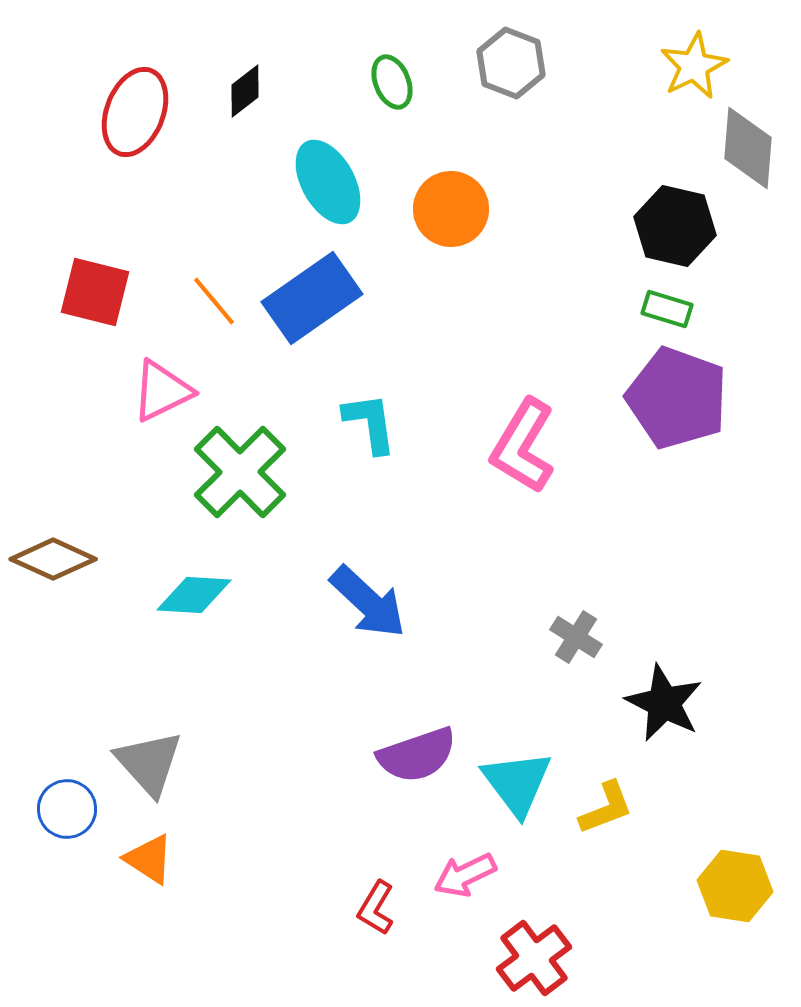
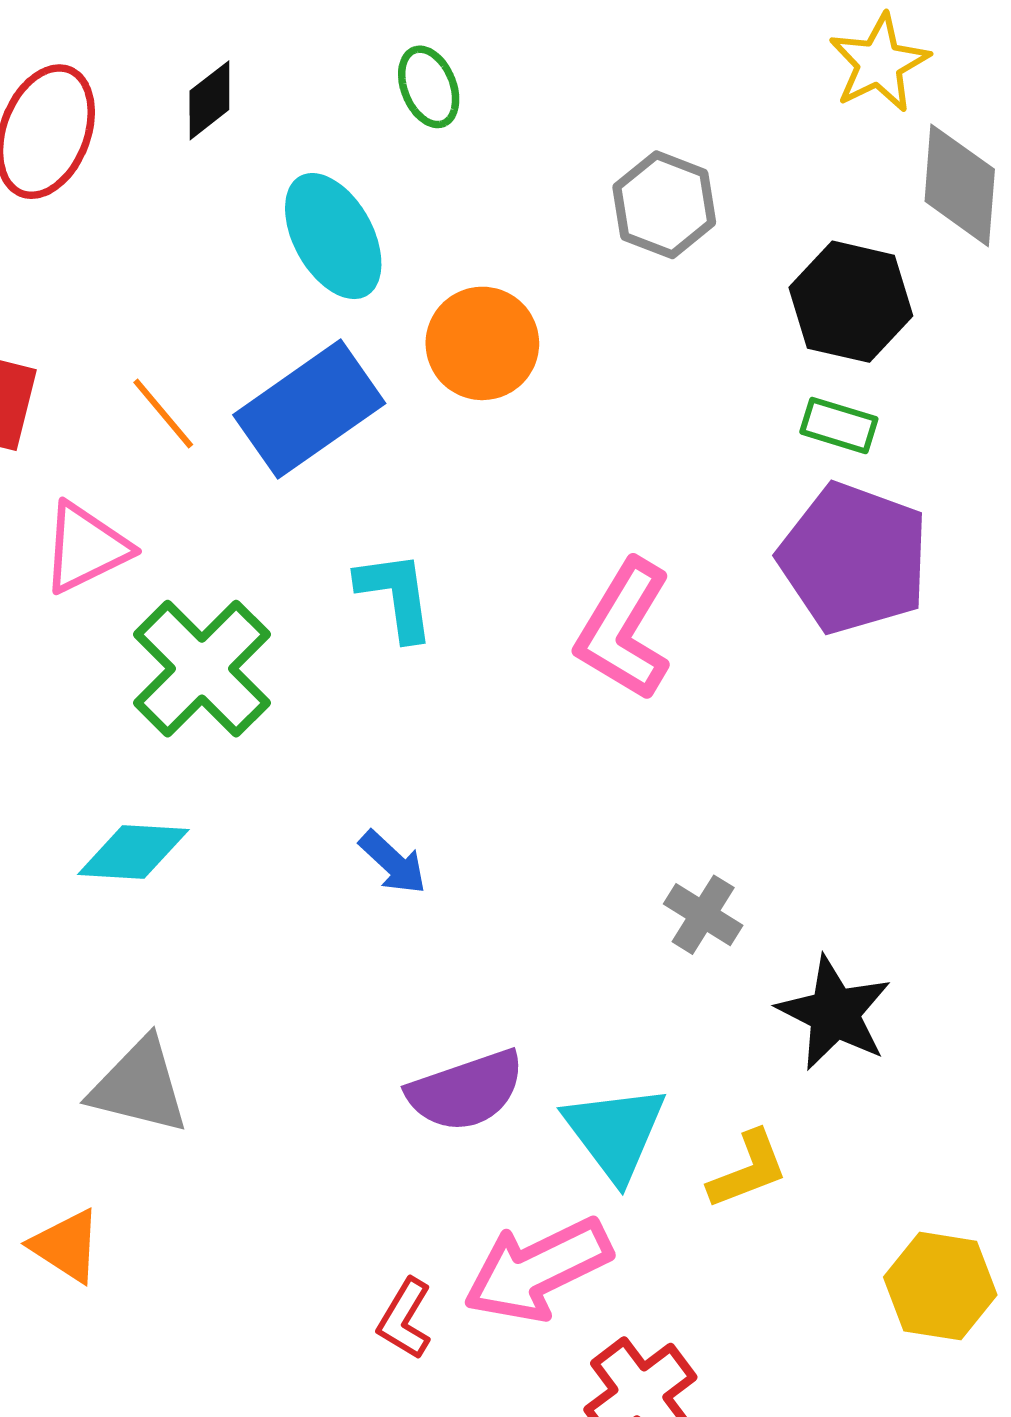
gray hexagon: (511, 63) -> (664, 205), moved
orange circle: (451, 209) -> (482, 343), moved
blue arrow: (368, 602) -> (393, 862), size x0.6
gray triangle: (149, 763) -> (139, 1086), moved, turned -34
pink arrow: (465, 875) -> (538, 1270), size x1.6

